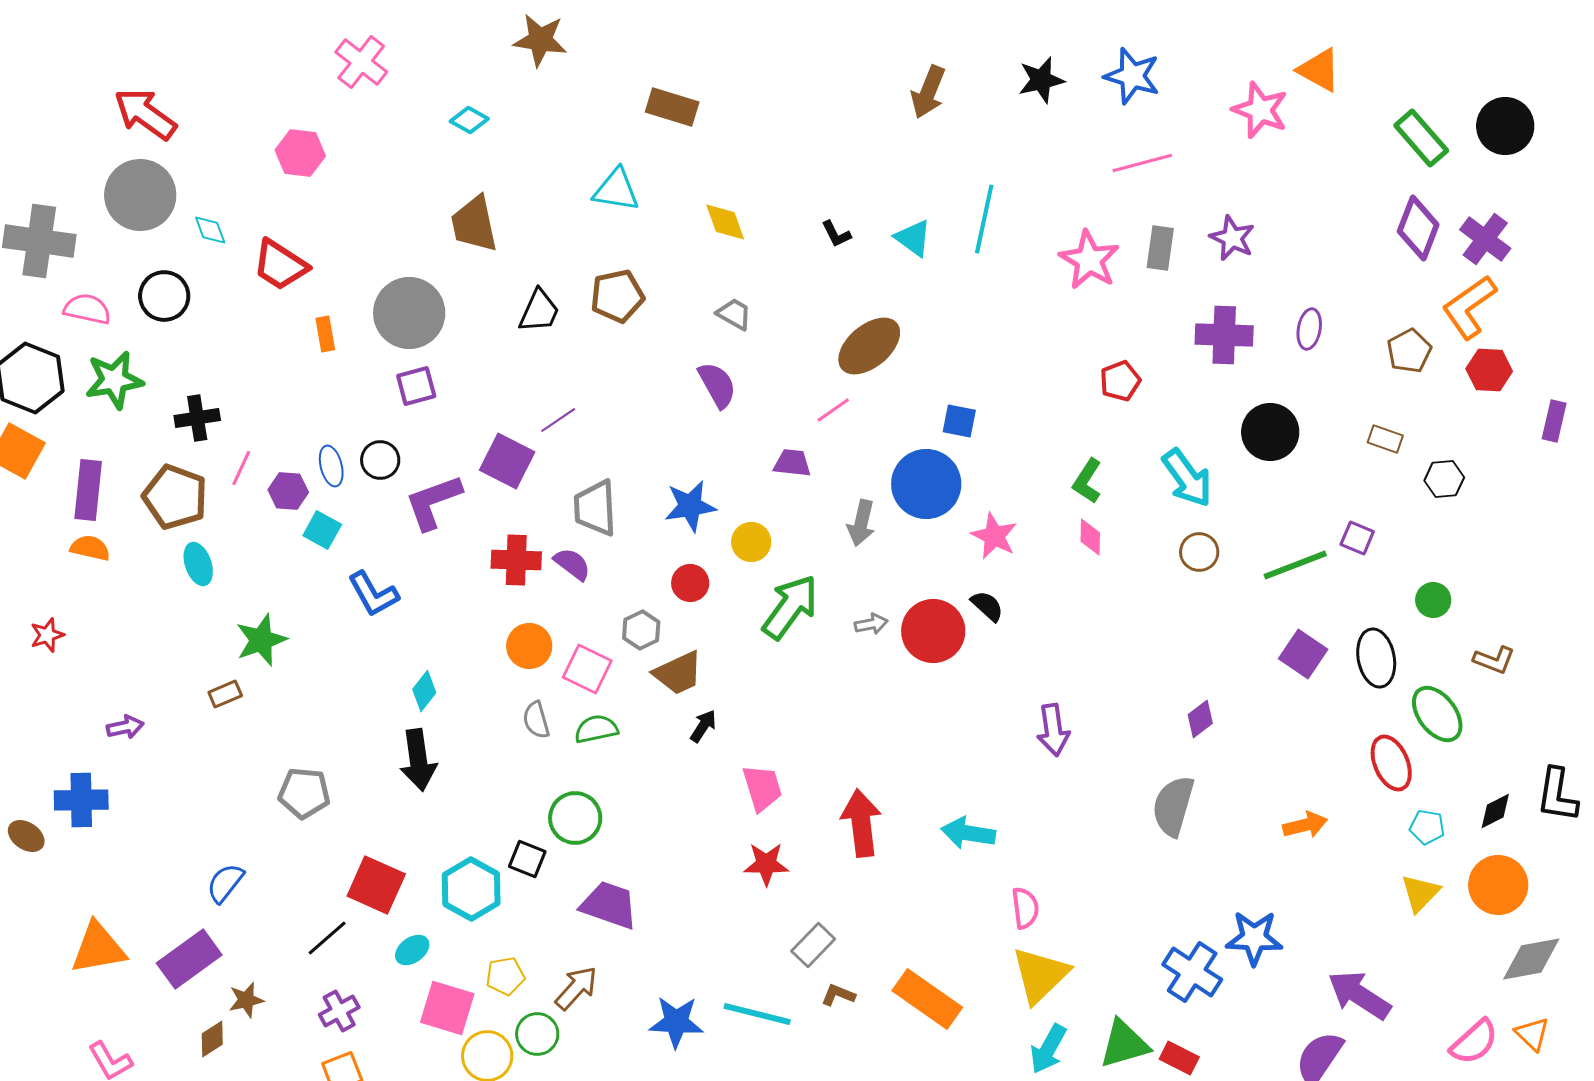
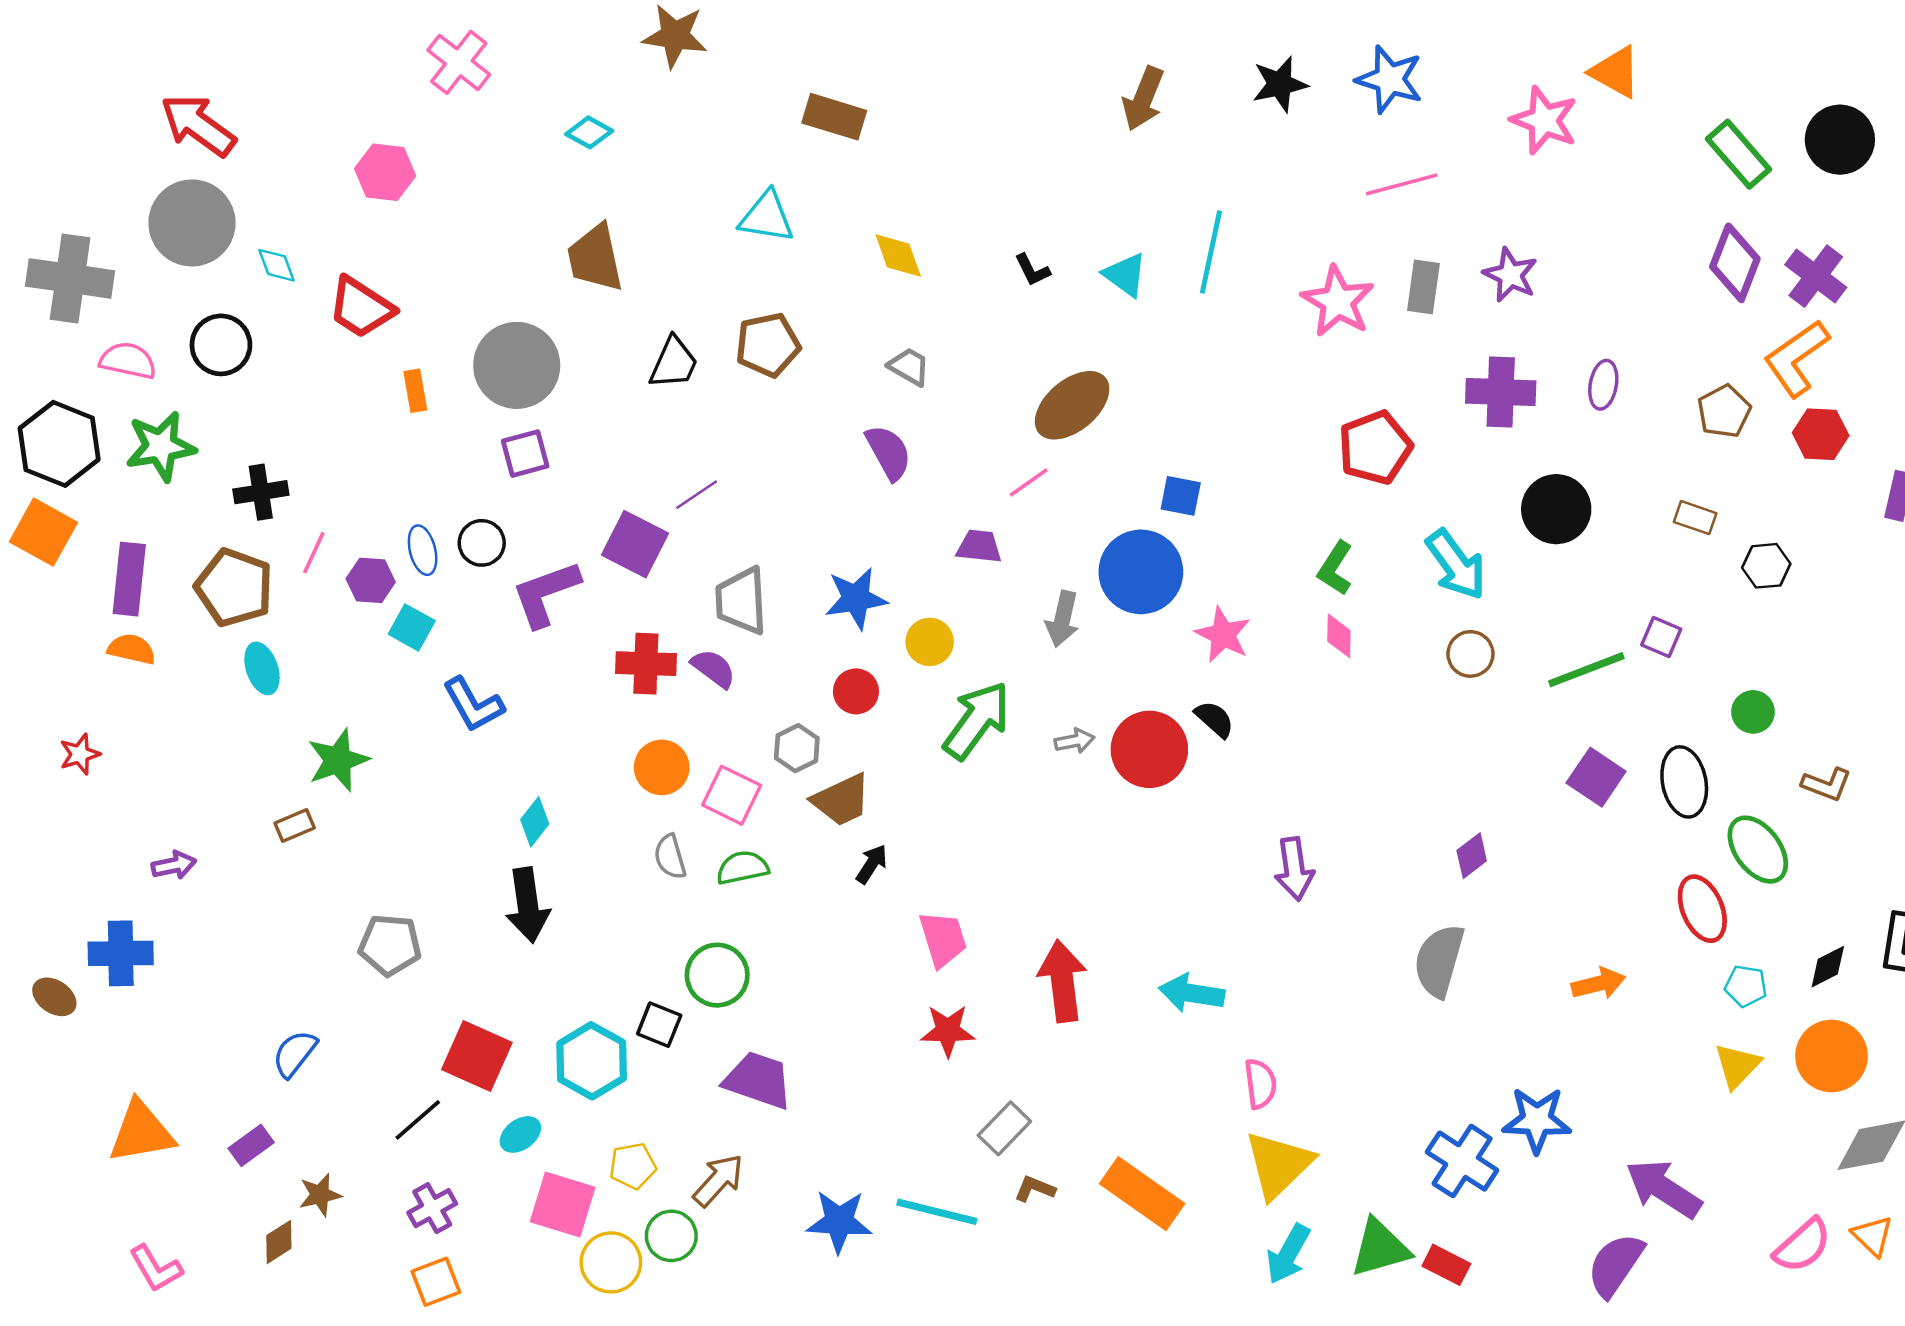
red pentagon: (1120, 381) -> (1375, 448), size x1.5
purple rectangle: (189, 959) -> (251, 1145), size x0.6

